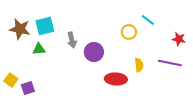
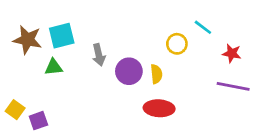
red star: (179, 39) -> (232, 53), moved
yellow semicircle: (139, 65) -> (156, 74), moved

